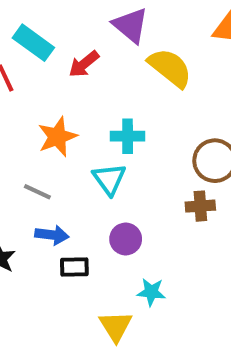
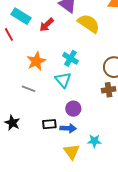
cyan cross: (128, 136) -> (70, 58), turned 35
blue arrow: (52, 235) -> (68, 128), moved
cyan star: (151, 292) -> (94, 141), moved

